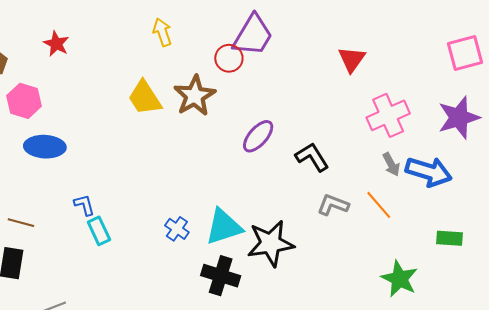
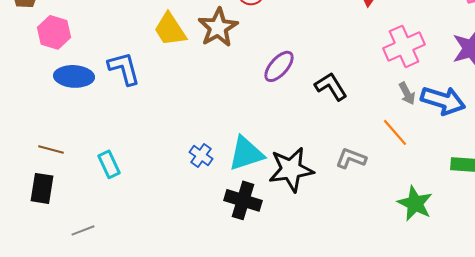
blue L-shape: (84, 205) -> (124, 68), moved, size x1.6
gray L-shape: (333, 205) -> (351, 158), moved
cyan rectangle: (99, 231) -> (109, 164), moved

